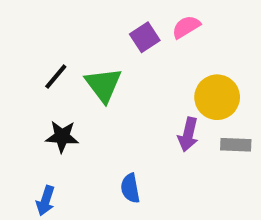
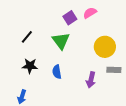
green triangle: (103, 85) -> (61, 41), moved
purple arrow: (188, 134) -> (91, 80), moved
blue semicircle: (130, 188) -> (57, 72), moved

